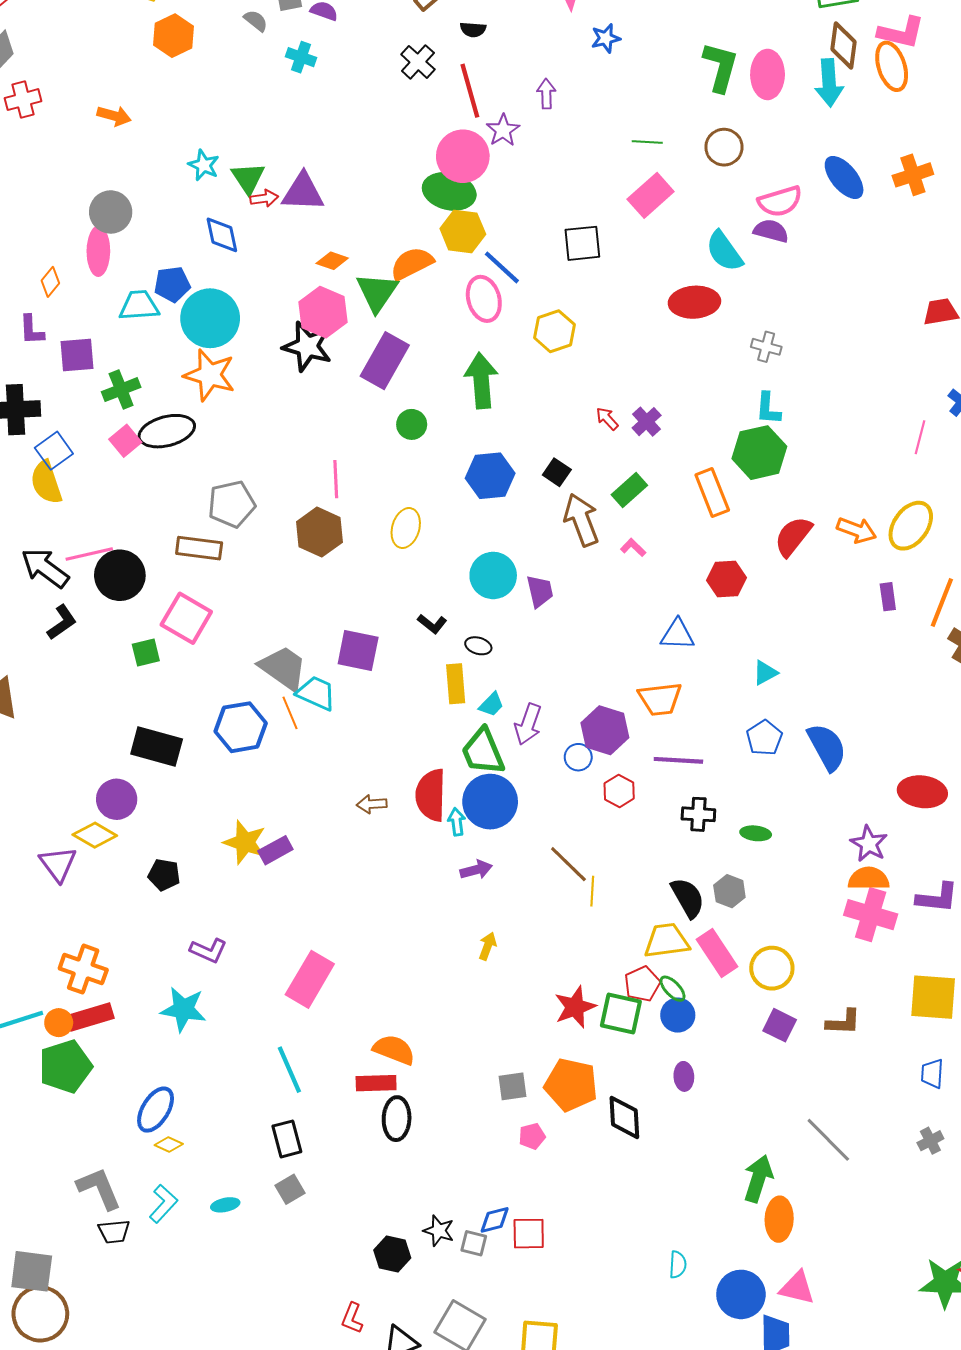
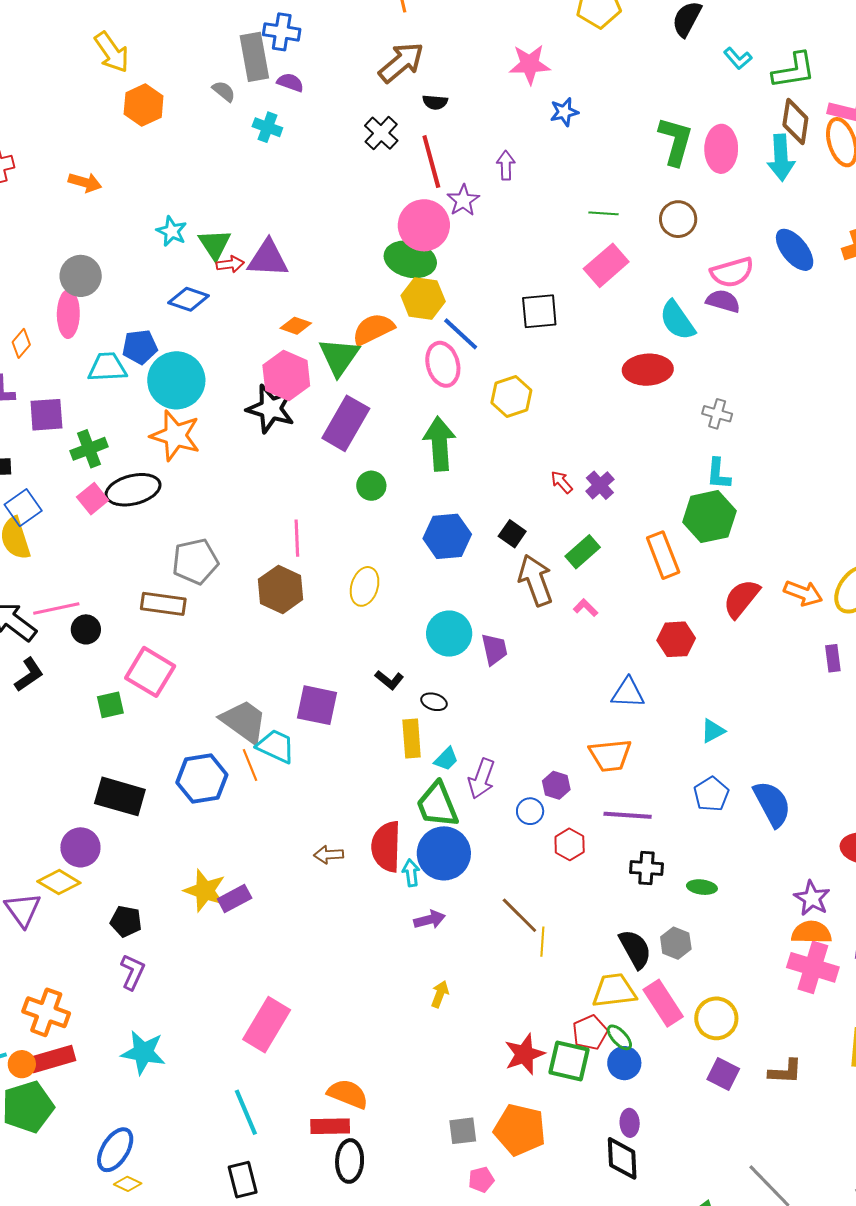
blue diamond: (222, 235) -> (189, 299), turned -60
black circle: (120, 575) -> (86, 629), size x0.6
purple hexagon: (605, 730) -> (556, 785), size x0.6
purple L-shape: (208, 951) -> (133, 972), moved, turned -90
black diamond: (624, 1117) -> (622, 1158), moved

